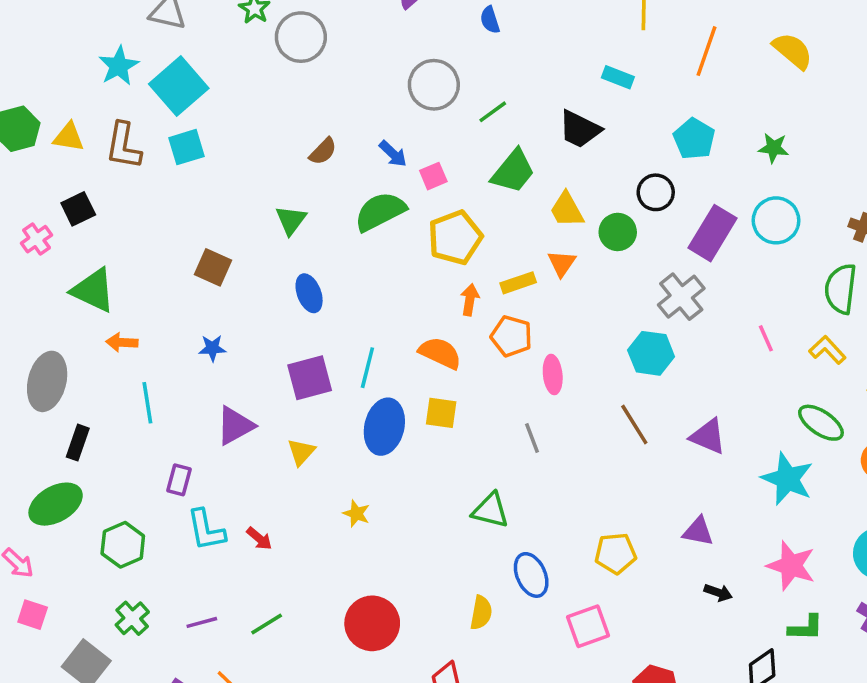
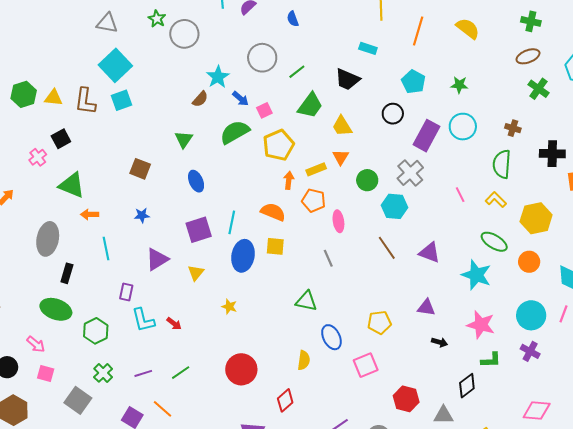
cyan star: (119, 66) -> (218, 77), moved
green circle: (618, 232) -> (367, 180), moved
green ellipse: (56, 504) -> (56, 309), turned 52

